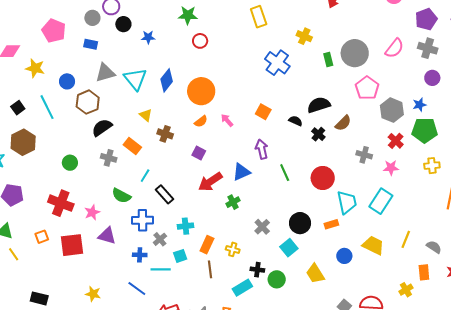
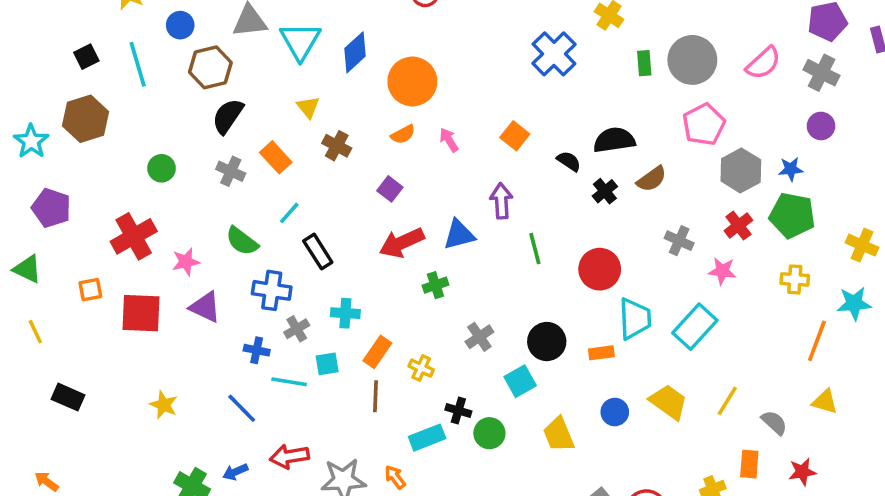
black semicircle: (102, 128) -> (228, 116), turned -30
red cross: (61, 203) -> (134, 236), turned 30
yellow line: (14, 254) -> (35, 332), moved

